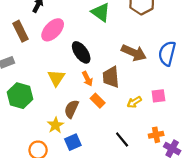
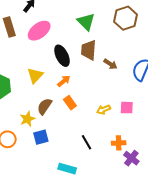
brown arrow: (134, 53) -> (110, 64), size x0.6
brown trapezoid: (111, 77) -> (89, 50), moved
orange arrow: (87, 79) -> (64, 81), turned -112

